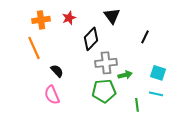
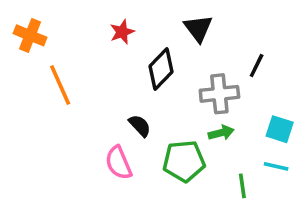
orange cross: (41, 20) -> (30, 35), moved, turned 30
gray cross: (106, 63) -> (219, 94), moved
black semicircle: (57, 71) -> (140, 126), moved
pink semicircle: (52, 95) -> (119, 163), moved

